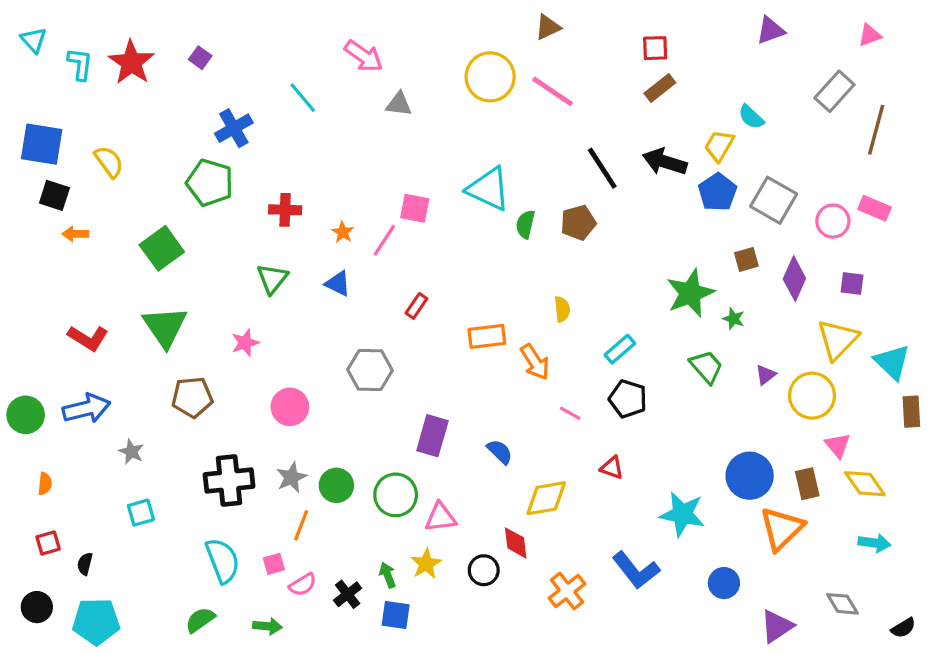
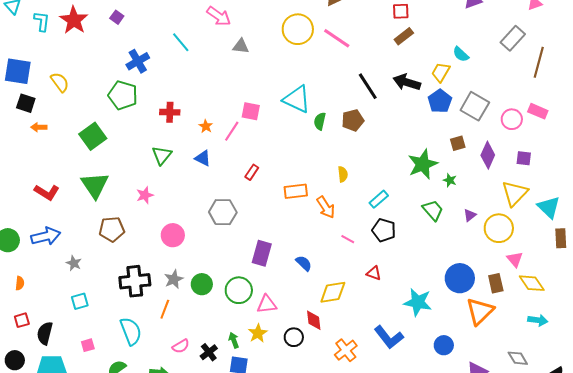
orange line: (301, 525) -> (165, 309), moved
black semicircle: (85, 564) -> (45, 333), size x1.6
pink square: (274, 564) -> (88, 345), moved

